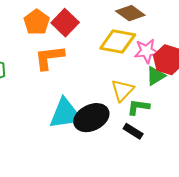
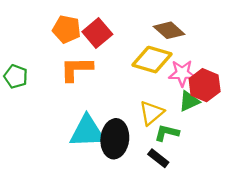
orange pentagon: (37, 22) -> (67, 29), turned -30
black ellipse: (91, 118) -> (115, 139), turned -64

